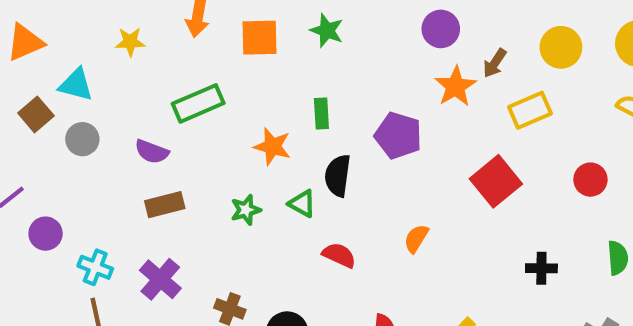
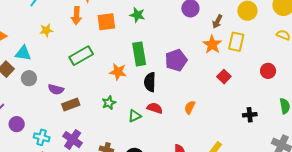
orange star: (455, 86) -> (212, 44), moved
yellow rectangle: (530, 110) -> (236, 42), turned -48
green rectangle: (321, 114) -> (139, 54), size x1.6
purple pentagon: (398, 135) -> (176, 60), turned -30
purple semicircle: (152, 152) -> (56, 89), moved
red square: (496, 181) -> (224, 77), size x0.6
green triangle: (302, 204) -> (135, 116), moved, turned -48
red semicircle: (339, 255) -> (155, 108), moved

